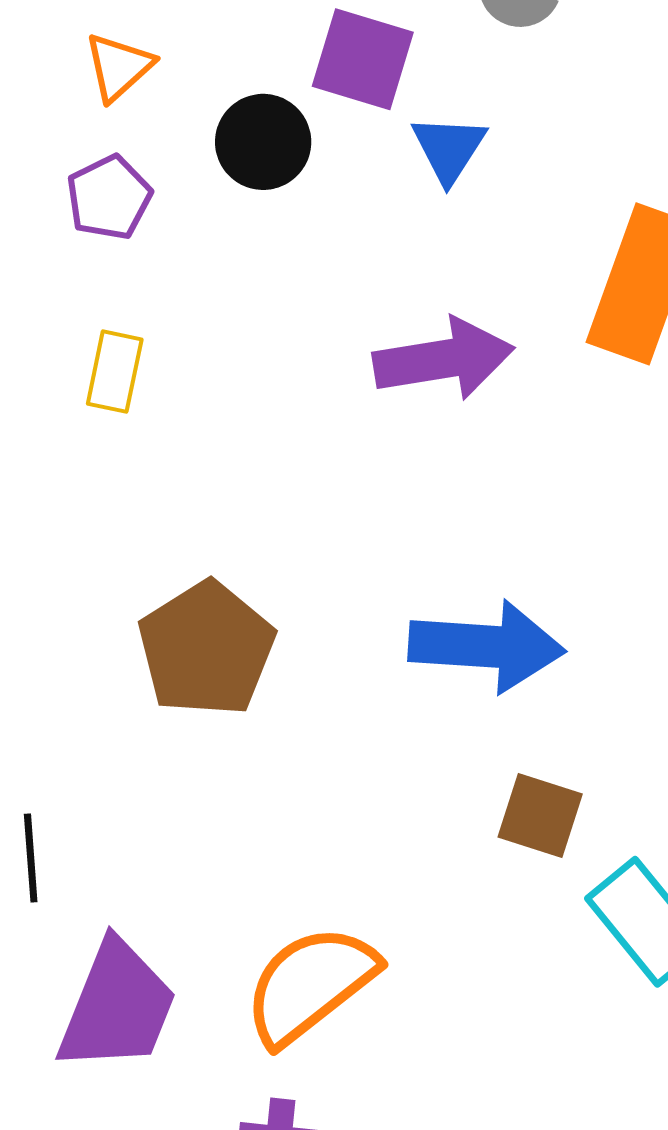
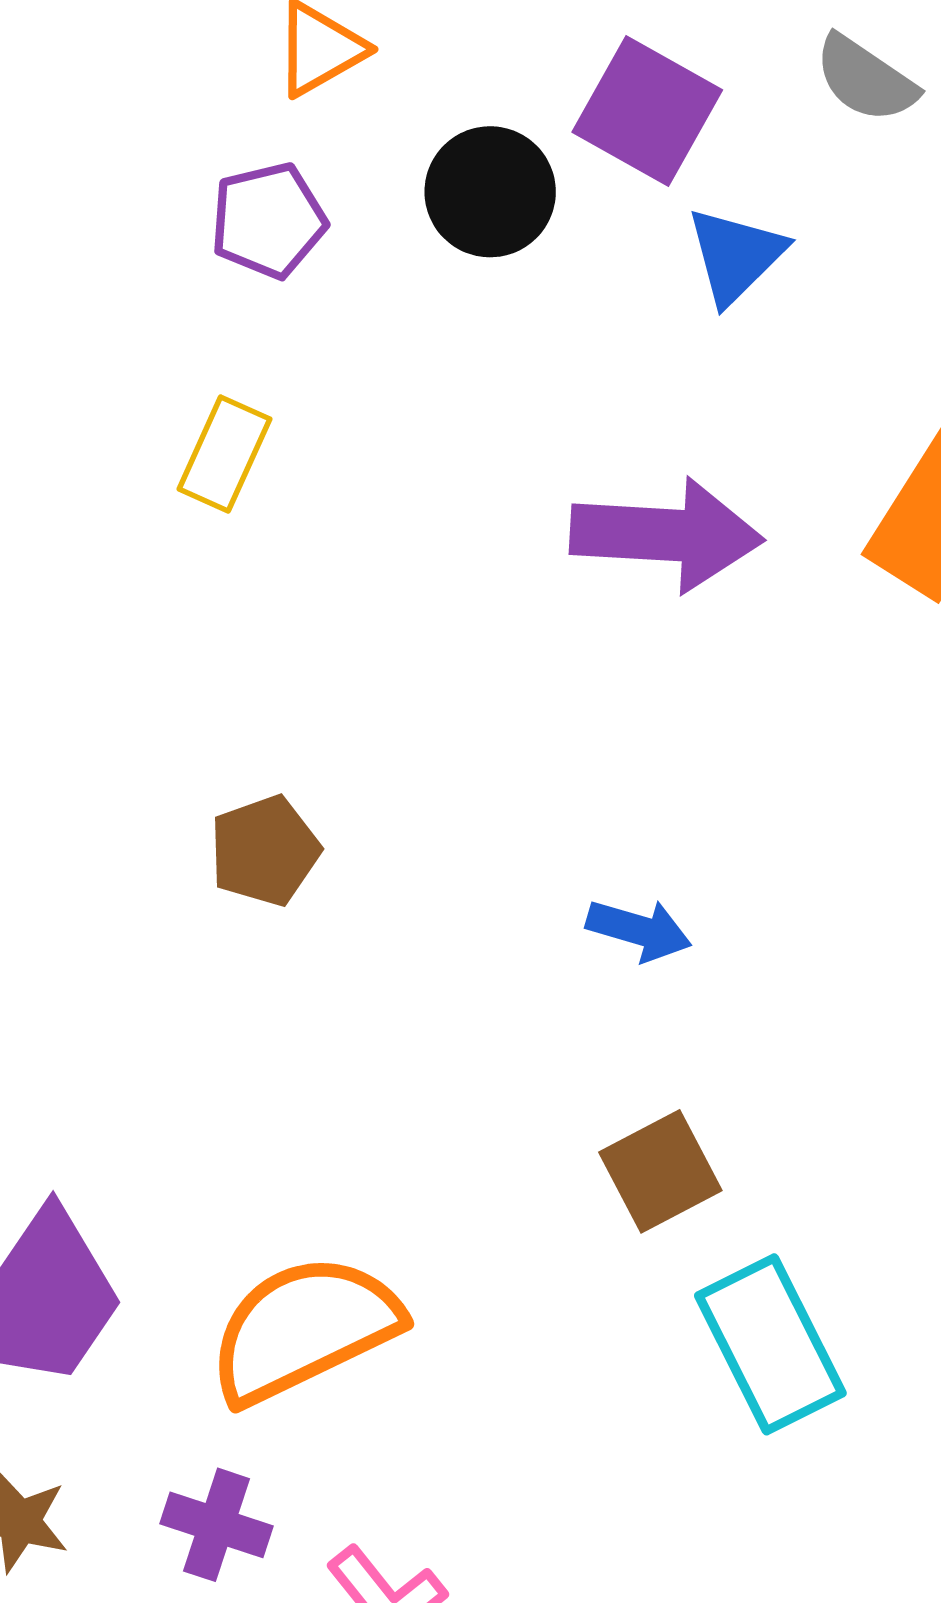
blue arrow: (487, 646) -> (639, 930), size x0.5
brown pentagon: (206, 649) -> (265, 851), size x0.6
brown square: (540, 816) -> (660, 1171), turned 32

